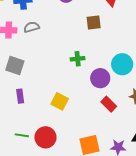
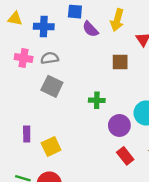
gray square: (15, 66) -> (52, 86), moved
yellow square: (60, 101) -> (51, 146), moved, turned 30

